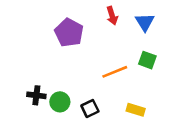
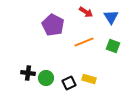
red arrow: (112, 16) -> (86, 12), turned -40
orange line: (115, 72) -> (84, 42), moved
yellow rectangle: (136, 110) -> (89, 79), moved

